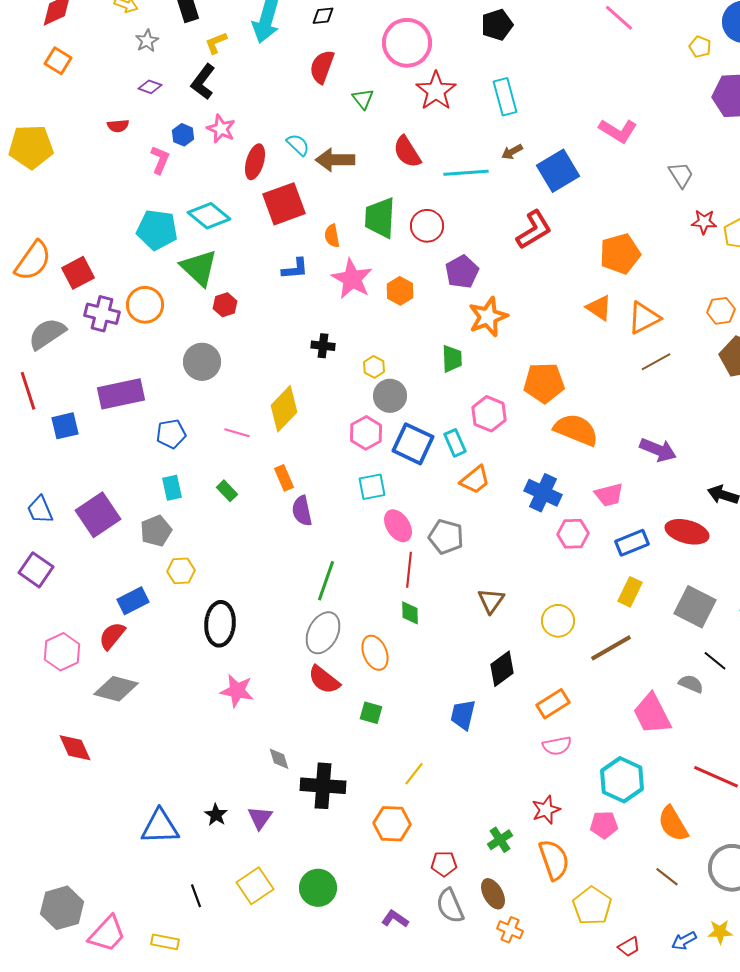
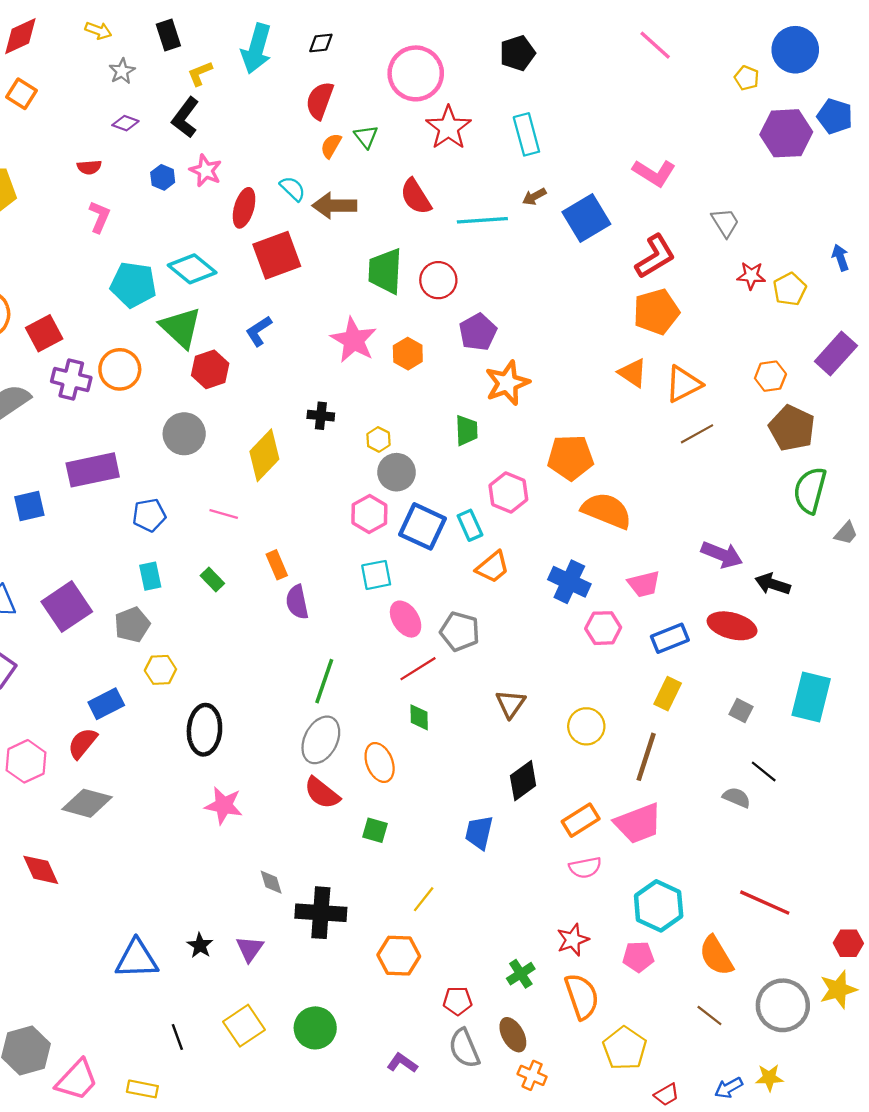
pink L-shape: (160, 160) -> (99, 217), moved
red L-shape: (534, 230) -> (655, 256), moved
orange semicircle: (332, 236) -> (331, 146), moved, turned 40
blue L-shape: (295, 269) -> (259, 331), moved, turned 152
red hexagon: (225, 305) -> (210, 369), size x1.4
yellow diamond: (284, 409) -> (264, 455), moved
purple arrow: (658, 450) -> (722, 555), moved
red line: (409, 570) -> (418, 669), turned 52
gray square: (695, 607) -> (741, 711), size x0.5
brown line: (611, 648) -> (646, 757), turned -42
pink trapezoid: (652, 714) -> (638, 823), moved, turned -84

